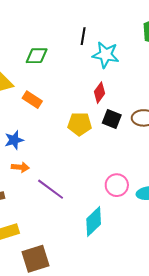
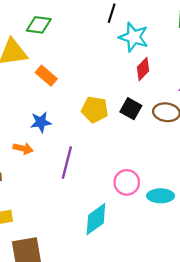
green diamond: (37, 56) -> (39, 25), moved
red diamond: (100, 93) -> (143, 69), moved
blue star: (14, 140) -> (41, 122), moved
purple line: (51, 189) -> (67, 162), moved, turned 60

